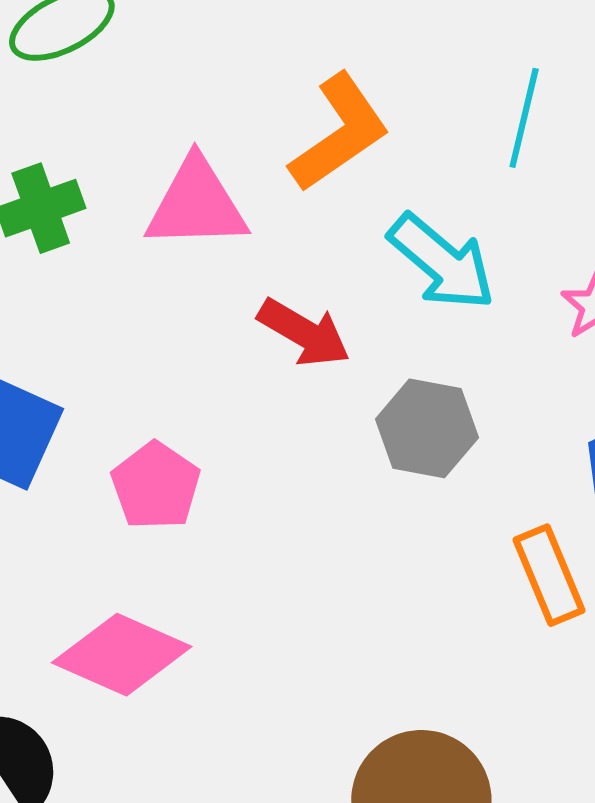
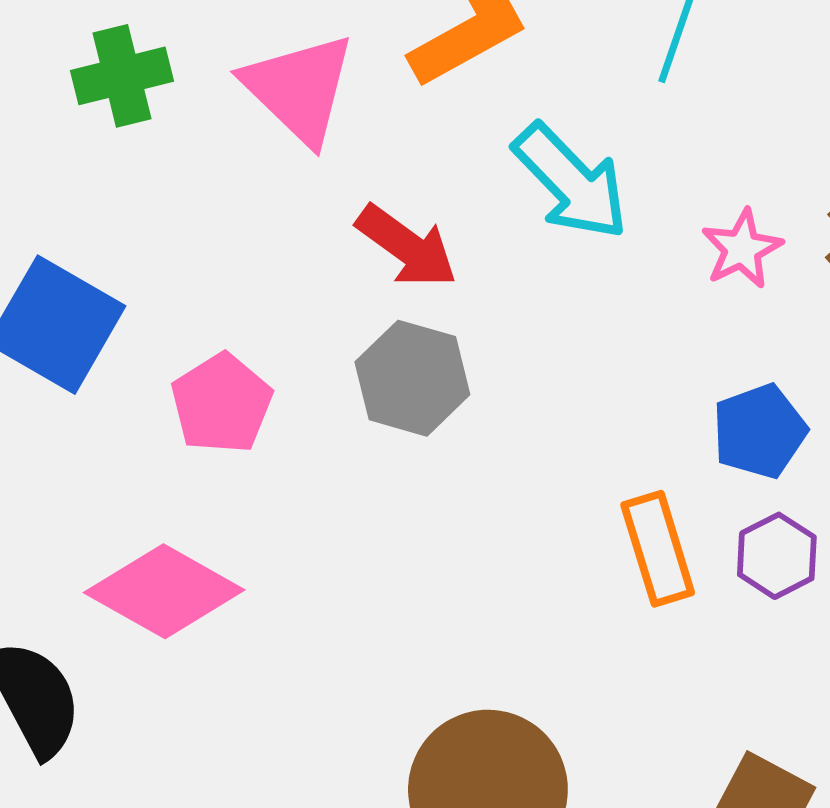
pink triangle: (196, 204) -> (299, 89), turned 40
gray hexagon: (427, 428) -> (412, 378), moved

